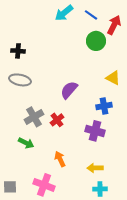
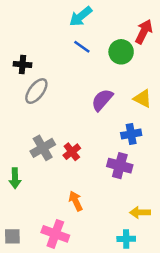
blue line: (91, 15) -> (82, 47), moved
gray ellipse: (20, 80) -> (36, 91), moved, turned -65
purple semicircle: (69, 90) -> (102, 100), moved
green arrow: (26, 143) -> (15, 178), moved, turned 63
yellow arrow: (95, 168) -> (140, 212), moved

